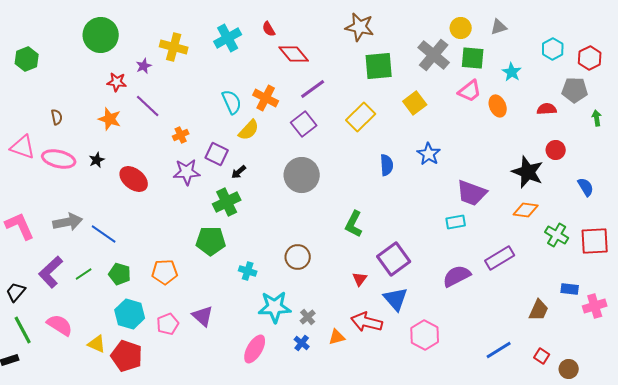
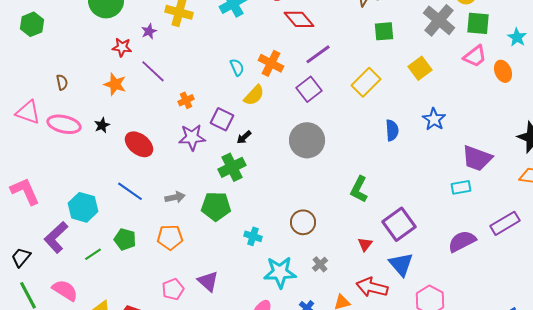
green square: (379, 66) -> (384, 31), size x0.7
cyan semicircle: (232, 102) -> (237, 67), size x0.7
gray arrow: (68, 222) -> (175, 197), moved, size x0.7
blue line: (104, 234) -> (130, 191), moved
green line: (84, 274) -> (93, 254), moved
cyan hexagon: (130, 314) -> (83, 207), moved
gray cross: (308, 317) -> (320, 264), moved

